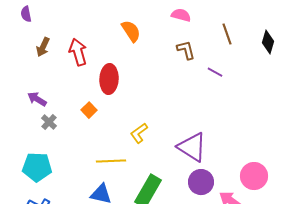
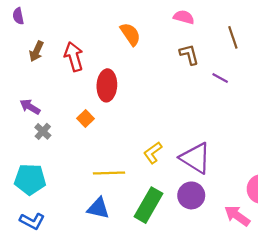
yellow L-shape: (139, 133) -> (153, 153), moved
purple circle: (201, 182) -> (191, 195), moved

